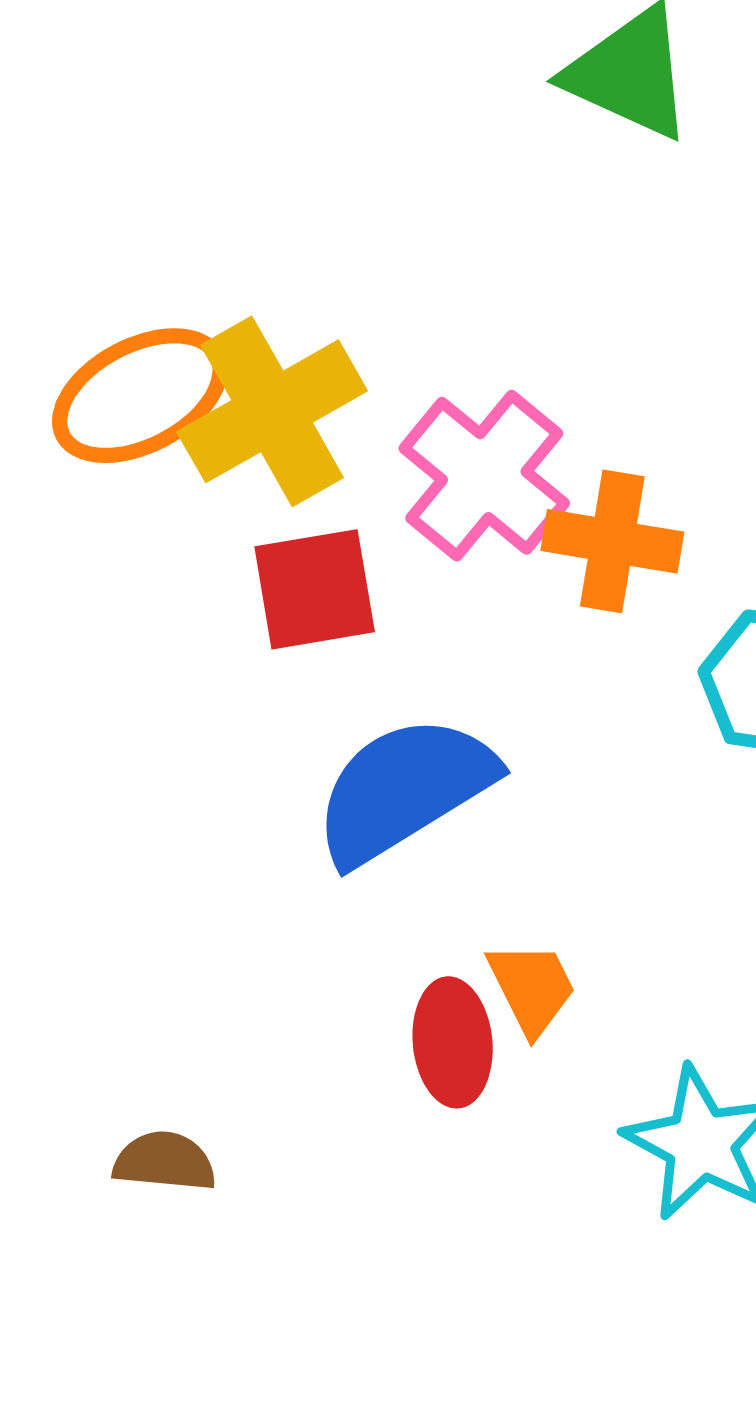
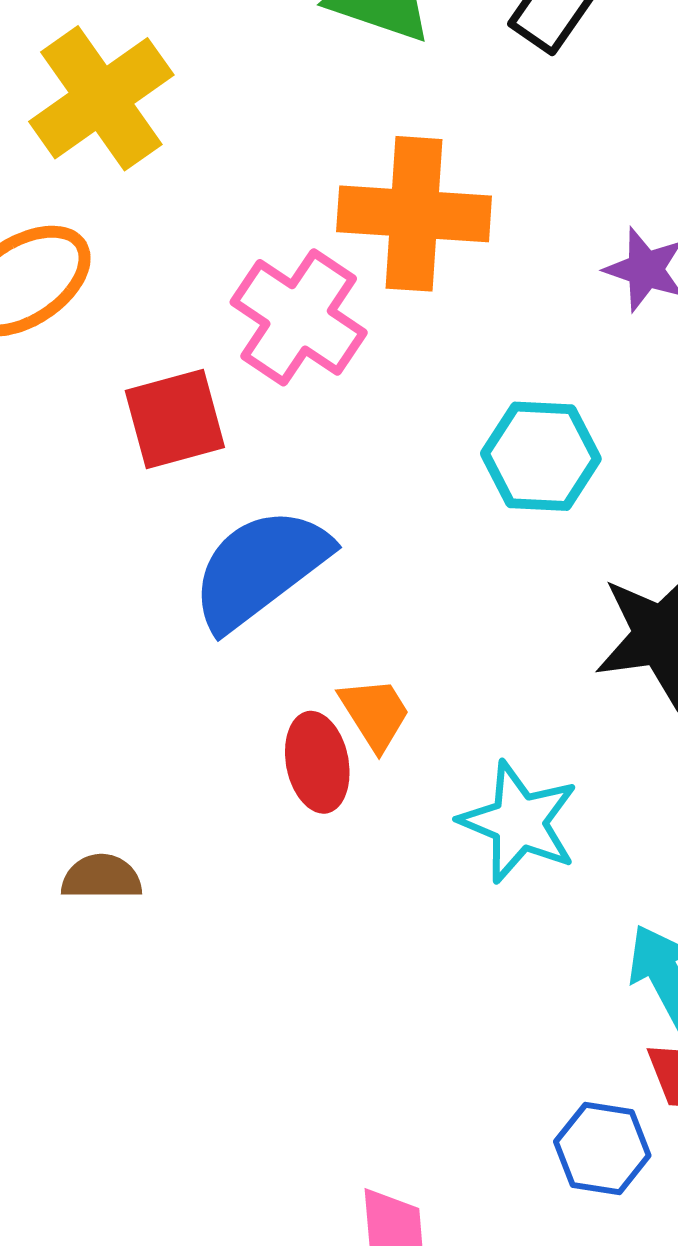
yellow cross: (272, 411) -> (101, 98), moved
orange cross: (612, 541) -> (414, 214), moved, size x1.4

